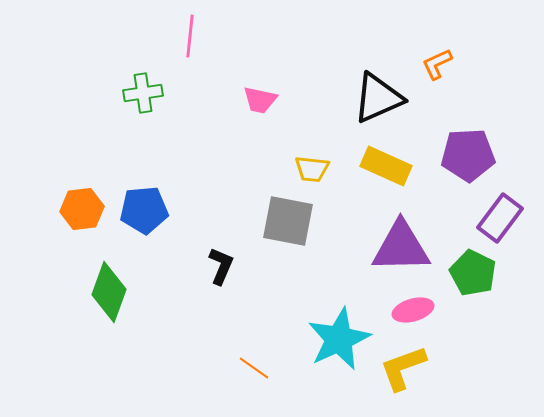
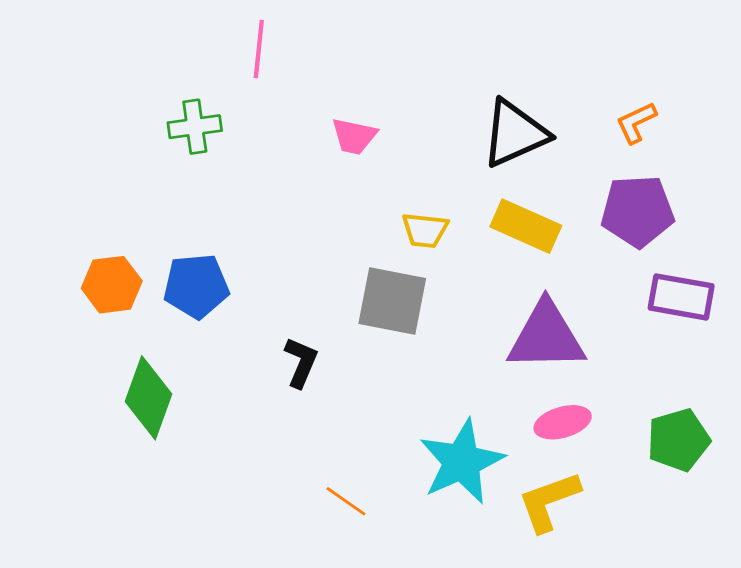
orange L-shape: (437, 64) -> (636, 123), moved
purple rectangle: (500, 218) -> (681, 297), turned 63
green pentagon: (473, 273) -> (678, 440), moved, turned 30

